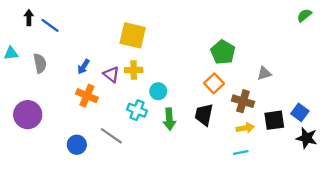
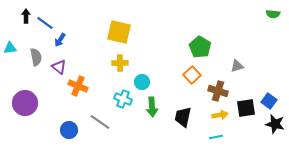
green semicircle: (304, 15) -> (273, 14), turned -136
blue arrow: (83, 67) -> (60, 40), moved
purple triangle: (111, 74) -> (59, 67), moved
black trapezoid: (204, 115) -> (183, 117), moved

